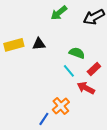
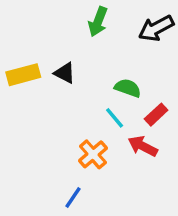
green arrow: (59, 13) -> (98, 22), turned -30
black triangle: (39, 44) -> (65, 73), turned 32
orange cross: (61, 106) -> (93, 154), moved

